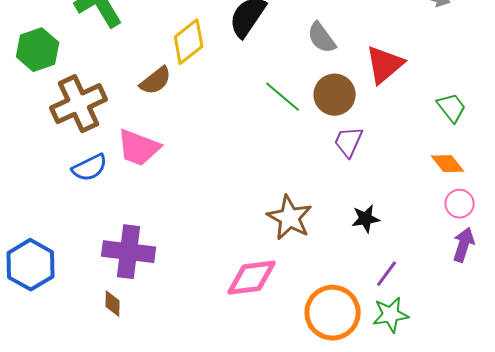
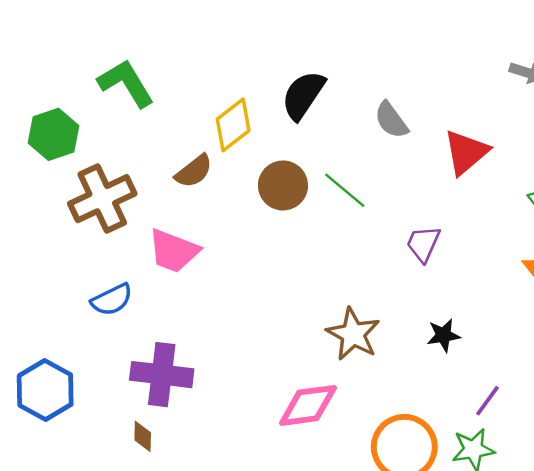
brown circle: (335, 95) -> (283, 185), moved
blue semicircle: (90, 168) -> (112, 300), moved
purple line: (387, 274) -> (487, 401), moved

